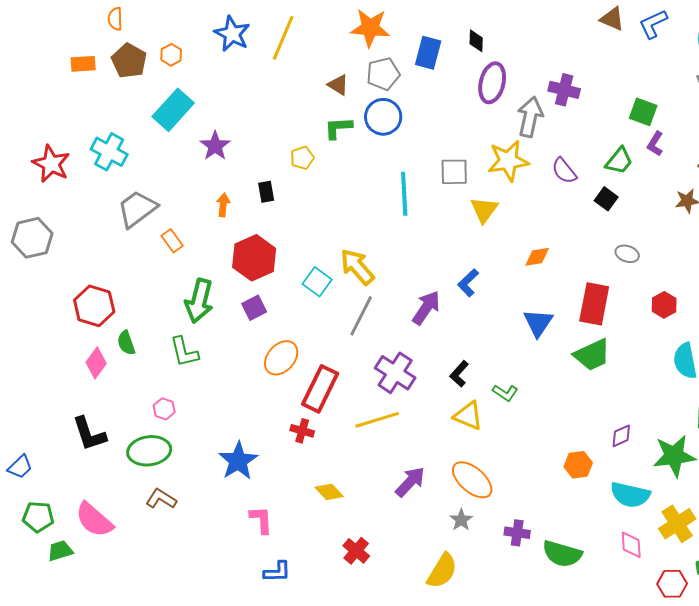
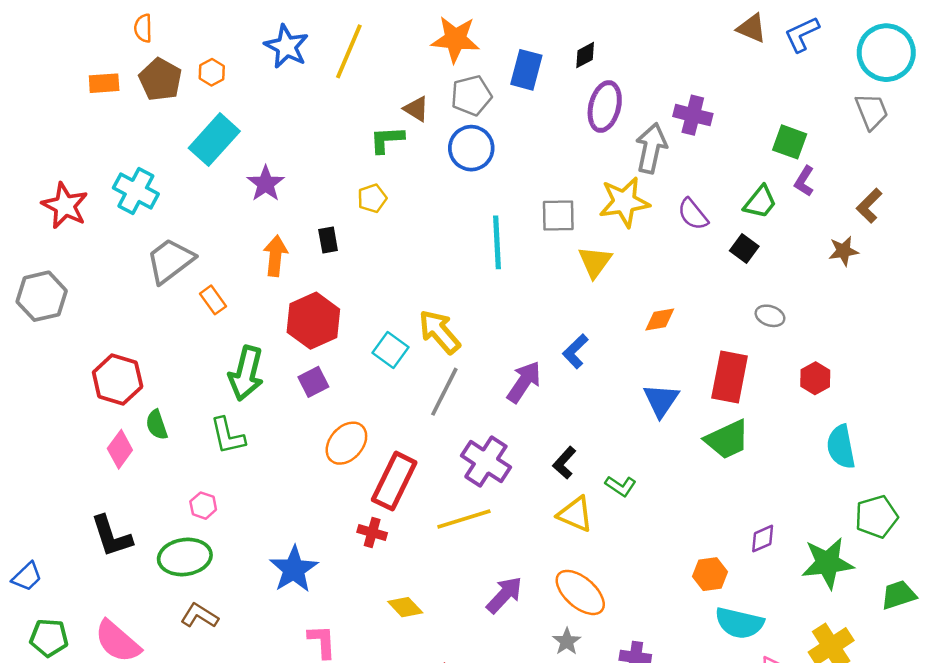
black diamond: (476, 41) -> (585, 55), turned 60
green L-shape: (338, 128) -> (387, 140), moved
orange arrow: (223, 205) -> (275, 256), size x1.4
cyan semicircle: (630, 495) -> (739, 623), moved

